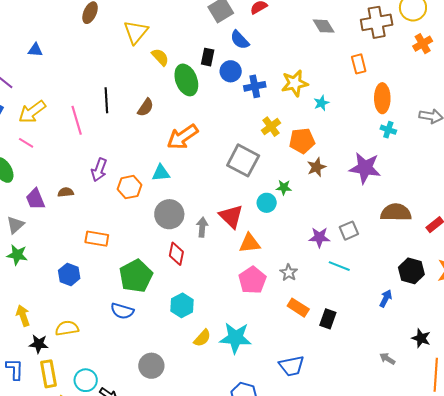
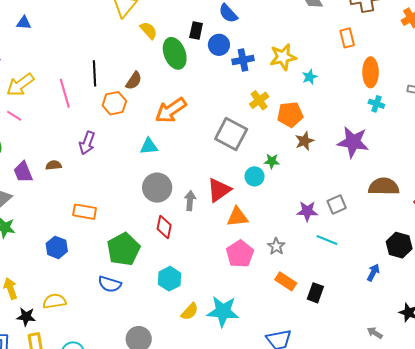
orange hexagon: (130, 187) -> (114, 103), moved
red triangle: (231, 216) -> (219, 190), turned 40

